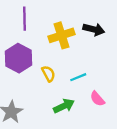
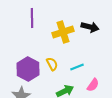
purple hexagon: (19, 58) -> (28, 69), moved
pink semicircle: (97, 99) -> (93, 85), turned -104

